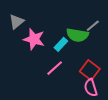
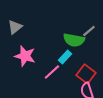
pink star: (34, 39) -> (25, 56), moved
cyan rectangle: (61, 44) -> (65, 57), moved

